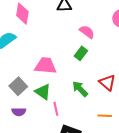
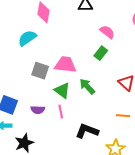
gray square: (18, 86) -> (40, 71), moved, turned -30
green arrow: (80, 89) -> (87, 86), moved
pink line: (56, 109) -> (61, 111), moved

